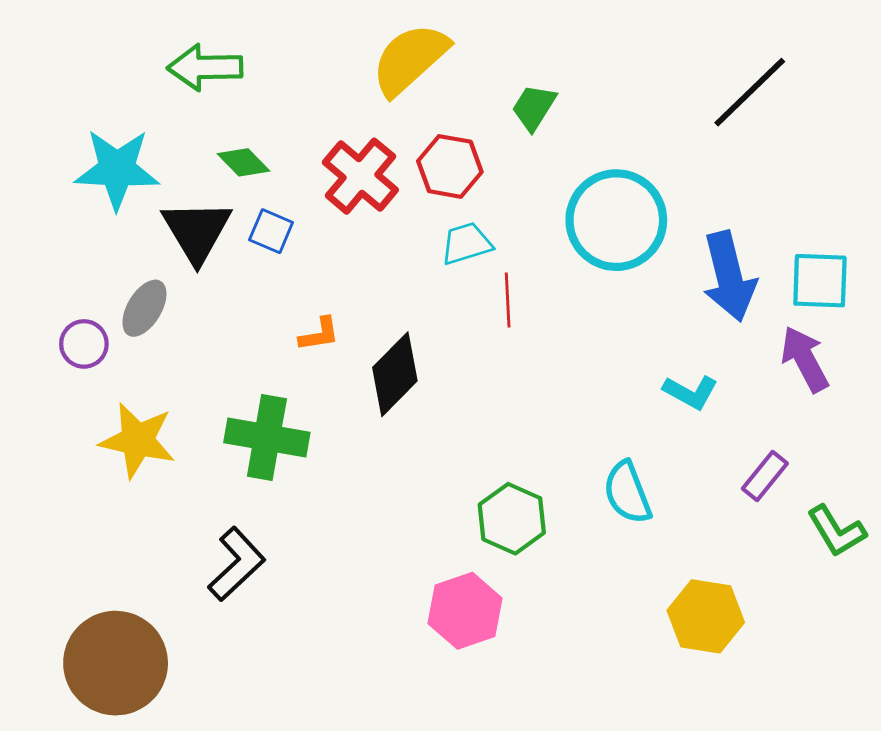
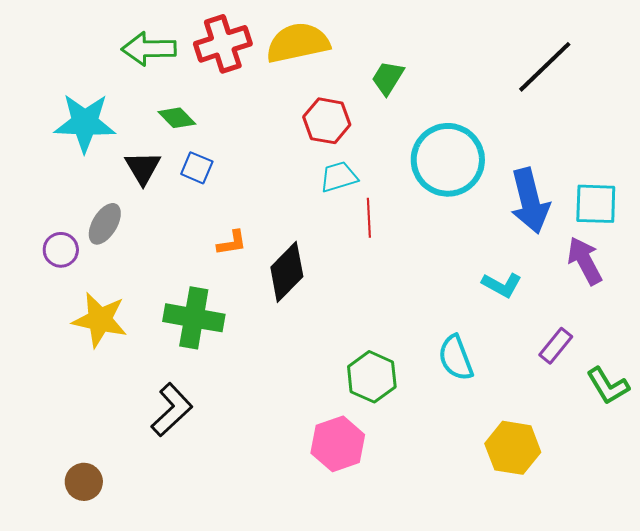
yellow semicircle: (410, 59) -> (298, 43), turned 30
red cross: (360, 176) -> (223, 44), moved, turned 32
black triangle: (197, 231) -> (143, 168), size x0.7
brown circle: (116, 663) -> (84, 482), size x0.5

